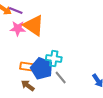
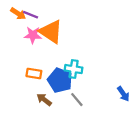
orange rectangle: (27, 66) -> (34, 74), moved
gray line: (61, 78) -> (77, 100), moved

